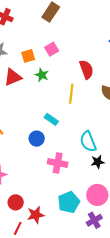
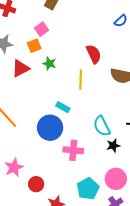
pink square: (52, 49) -> (42, 29), moved
blue circle: (37, 139) -> (50, 128), size x1.6
red circle: (16, 202) -> (36, 184), moved

